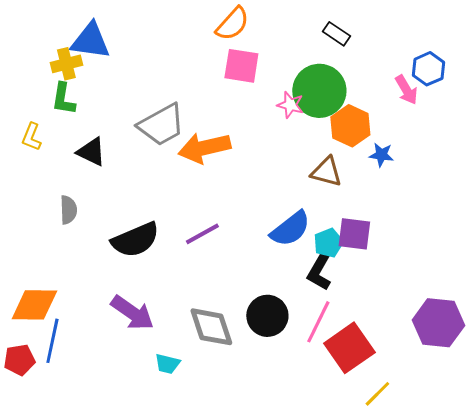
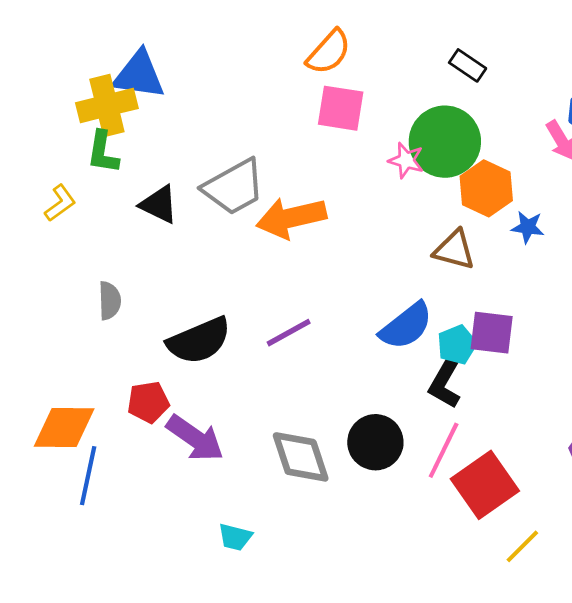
yellow cross: (66, 64) -> (107, 106), size x1.4
yellow L-shape: (31, 137) -> (60, 203), turned -148
black triangle: (91, 152) -> (159, 204), moved
red pentagon: (19, 360) -> (148, 402), moved
cyan trapezoid: (167, 364) -> (235, 537), moved

